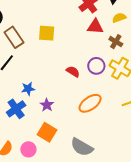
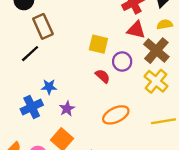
yellow square: (47, 33) -> (98, 44), moved
brown cross: (116, 42) -> (156, 51), size x1.6
purple circle: (96, 66) -> (122, 61), moved

